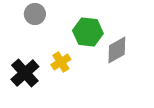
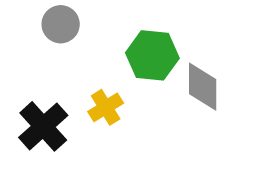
gray diamond: (117, 50) -> (203, 87), turned -60

